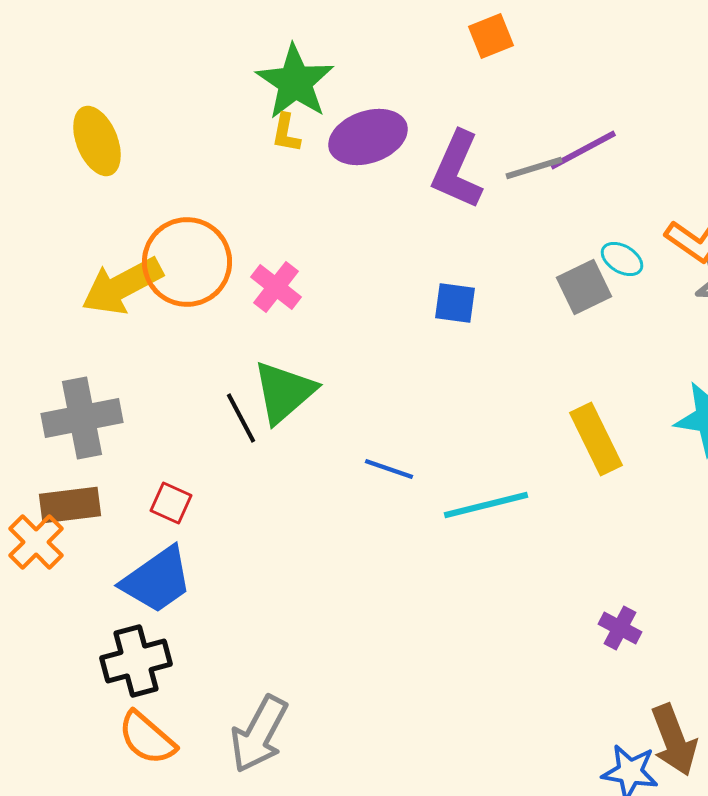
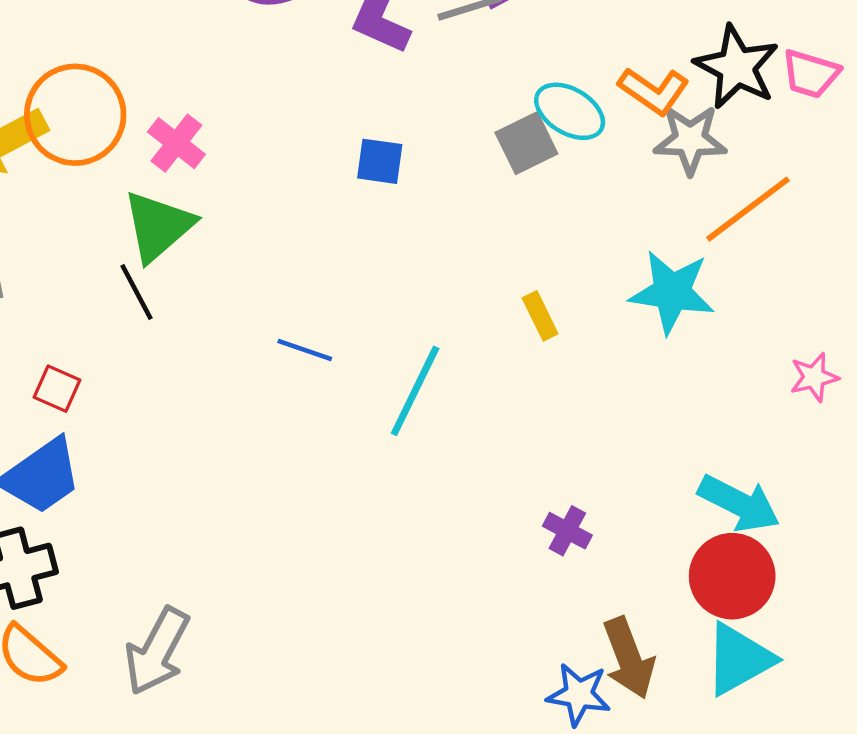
cyan ellipse: (622, 259) -> (570, 111), size x1.5
green triangle: (284, 392) -> (158, 226), moved
yellow rectangle: (596, 439) -> (540, 316), size x0.6
cyan line: (486, 505) -> (415, 391), turned -50

